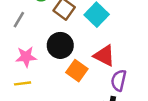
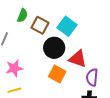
black circle: (60, 45) -> (54, 48), moved

